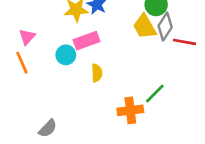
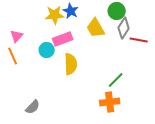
yellow trapezoid: (145, 26) -> (96, 28), moved
yellow semicircle: (97, 73) -> (71, 64), size x1.5
orange cross: (130, 110) -> (110, 102), moved

